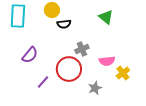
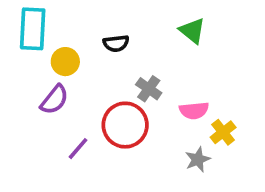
yellow circle: (52, 10) -> (65, 62), moved
gray cross: (82, 49) -> (149, 89), turned -32
gray star: (95, 88) -> (198, 159), moved

